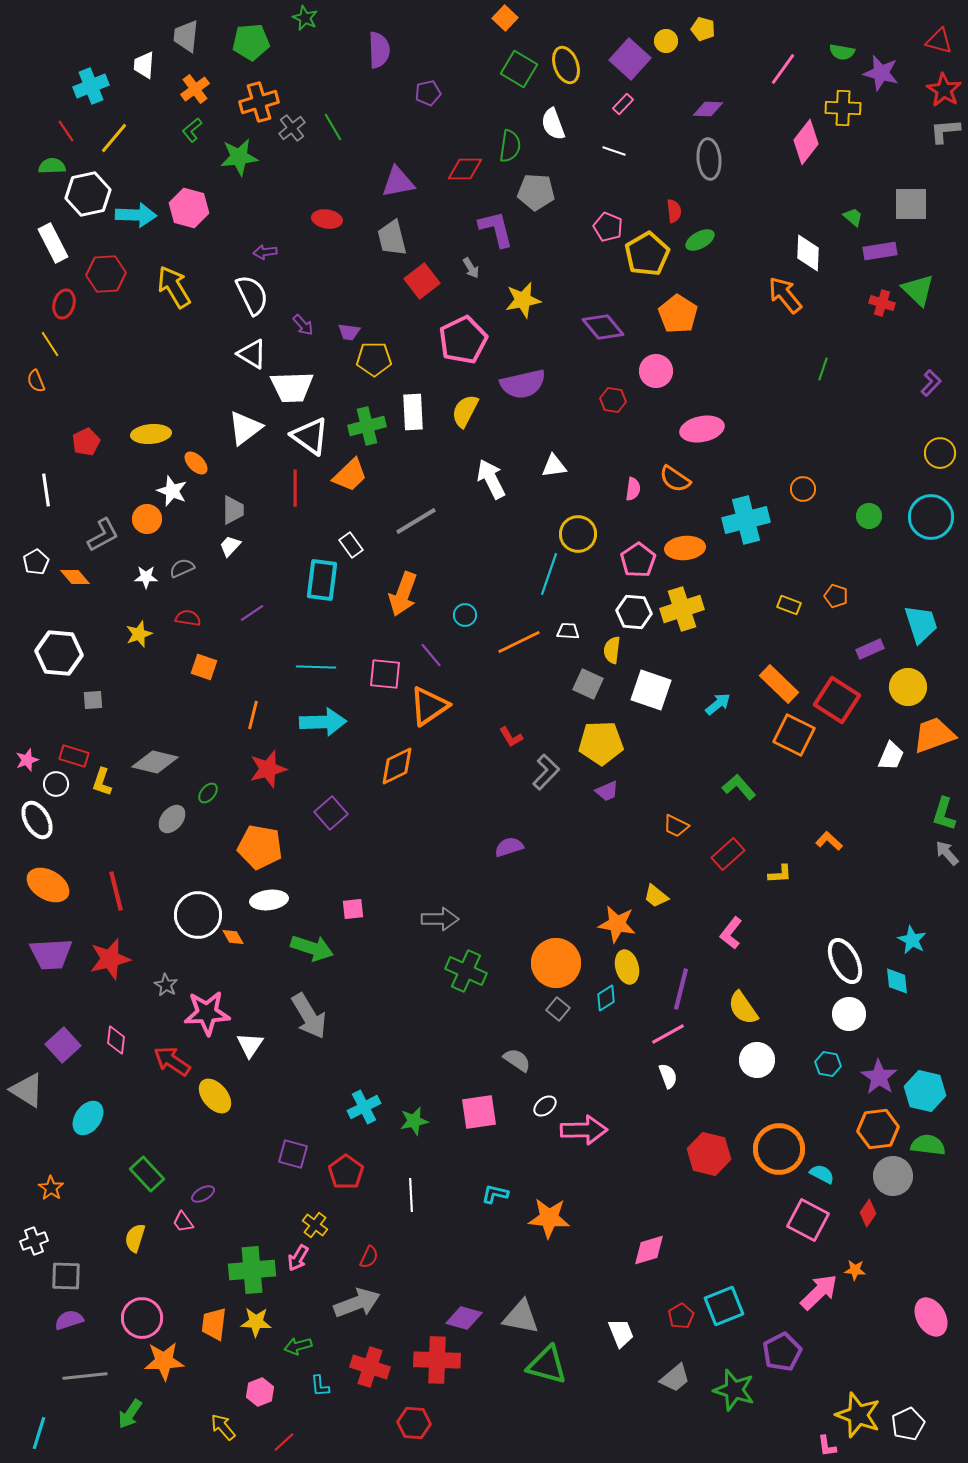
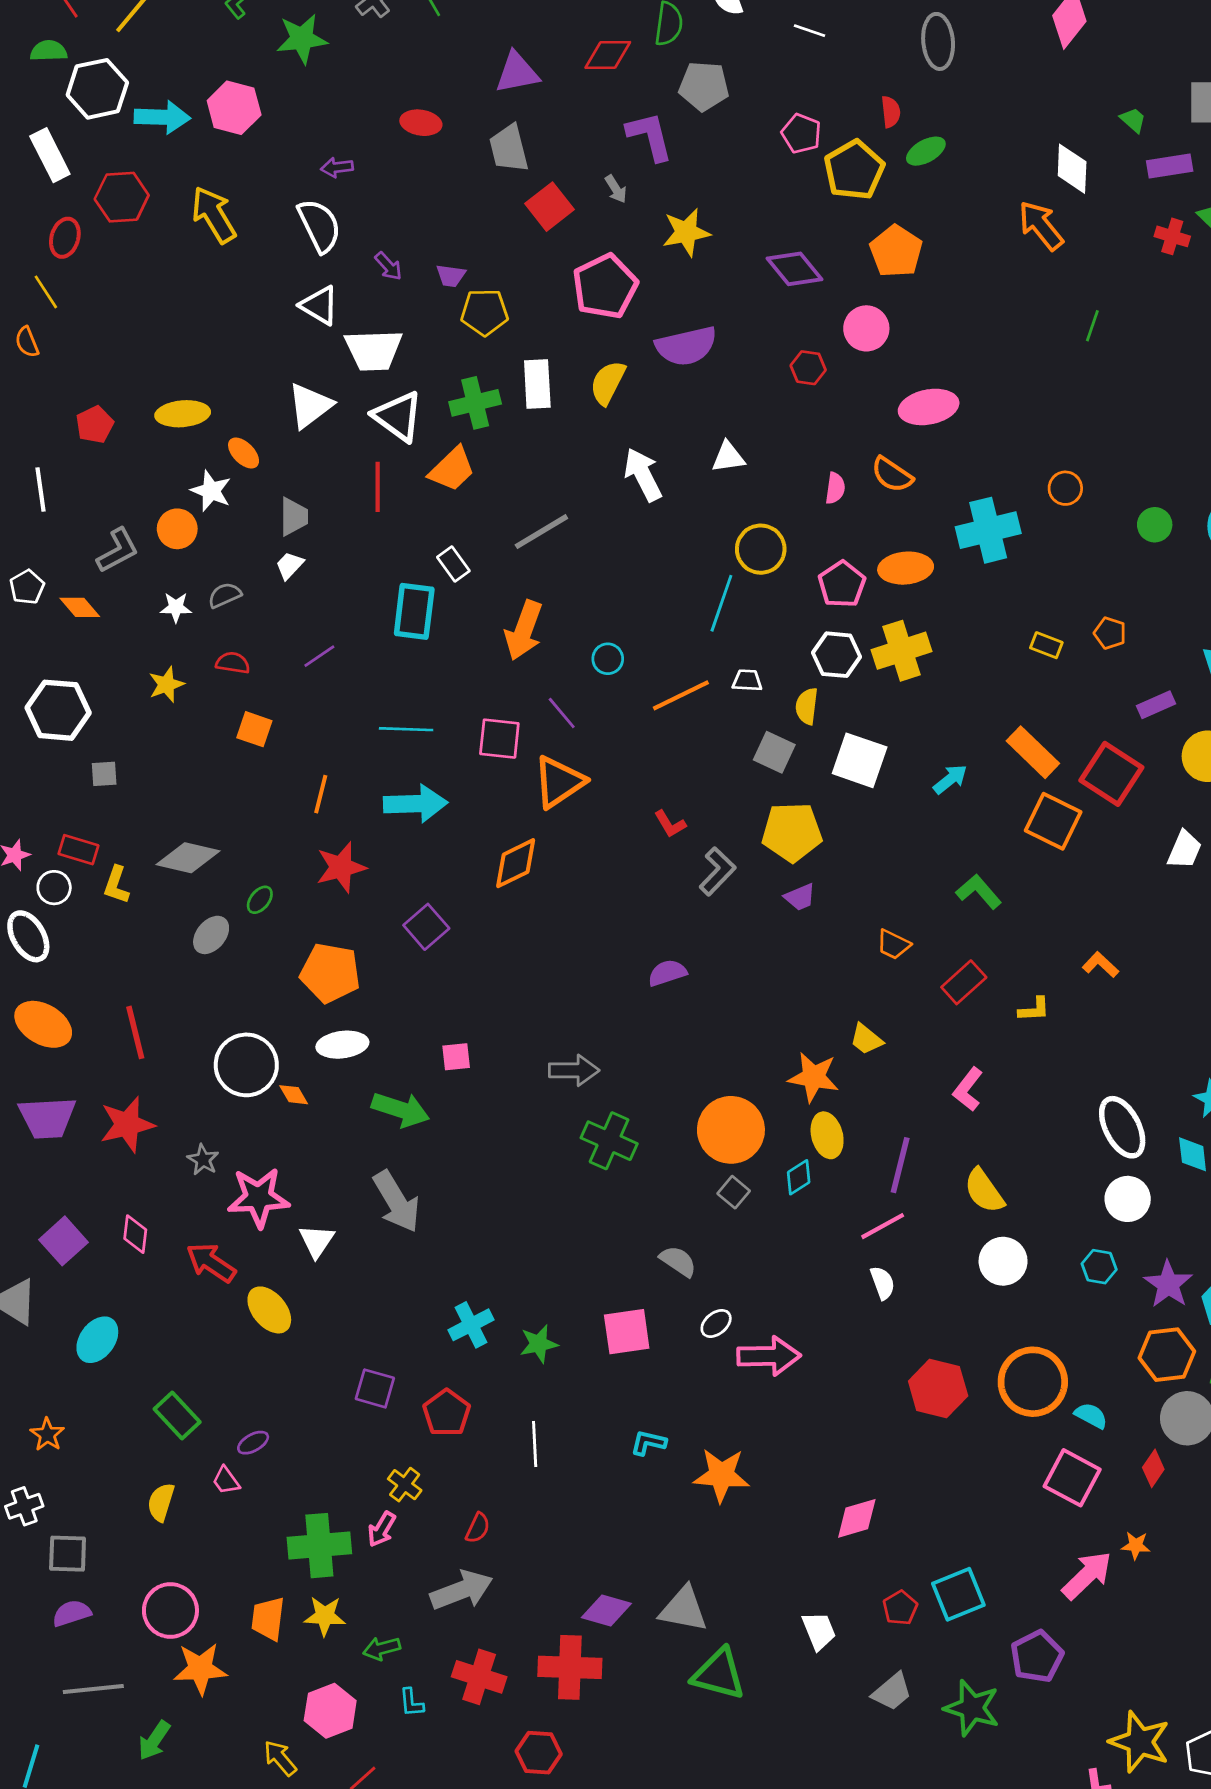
pink hexagon: (260, 1392) -> (330, 1711), size x1.4

